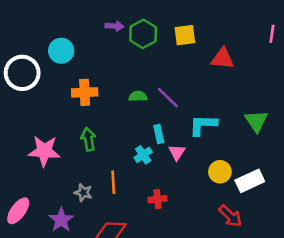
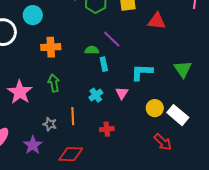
purple line: (168, 98) -> (112, 39), moved
cyan rectangle: (159, 134) -> (104, 64), moved
pink star: (44, 151) -> (20, 92), turned 30
white rectangle: (250, 181) -> (178, 115), turned 65

